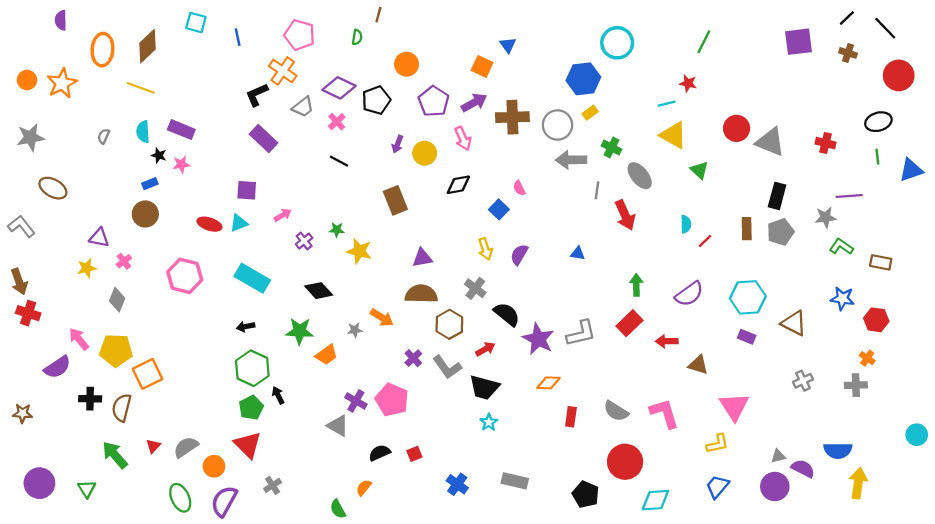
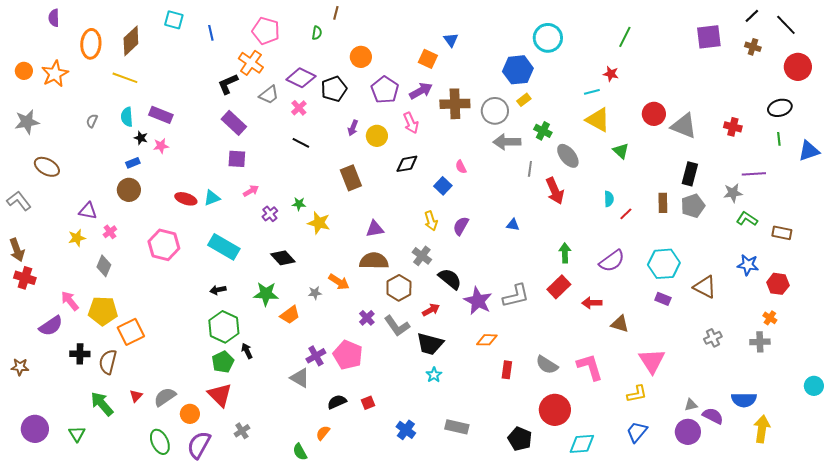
purple square: (247, 190) -> (237, 159), moved
purple cross: (356, 401) -> (316, 356), turned 30

